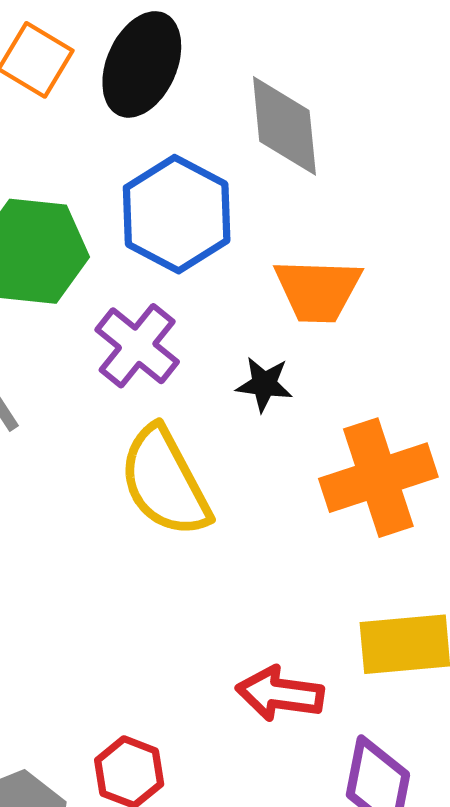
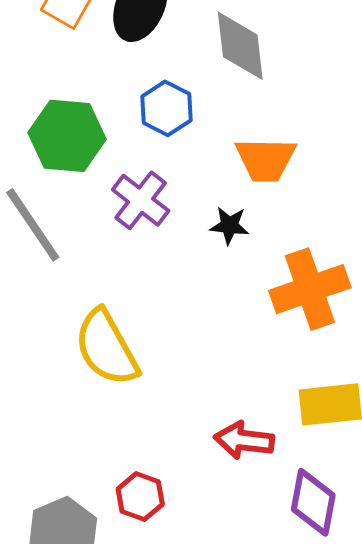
blue hexagon: (177, 214) -> (166, 108), size x0.7
yellow semicircle: (165, 482) -> (107, 348), moved

